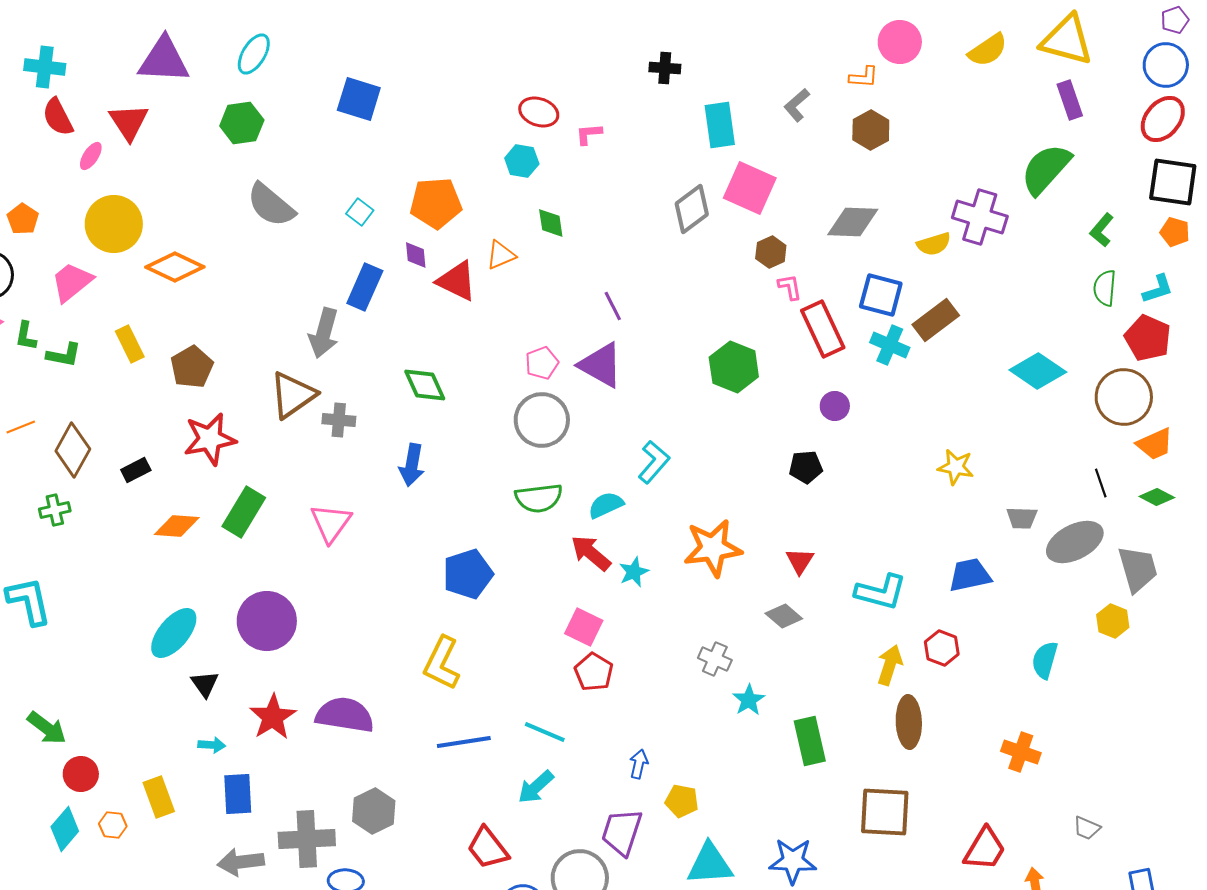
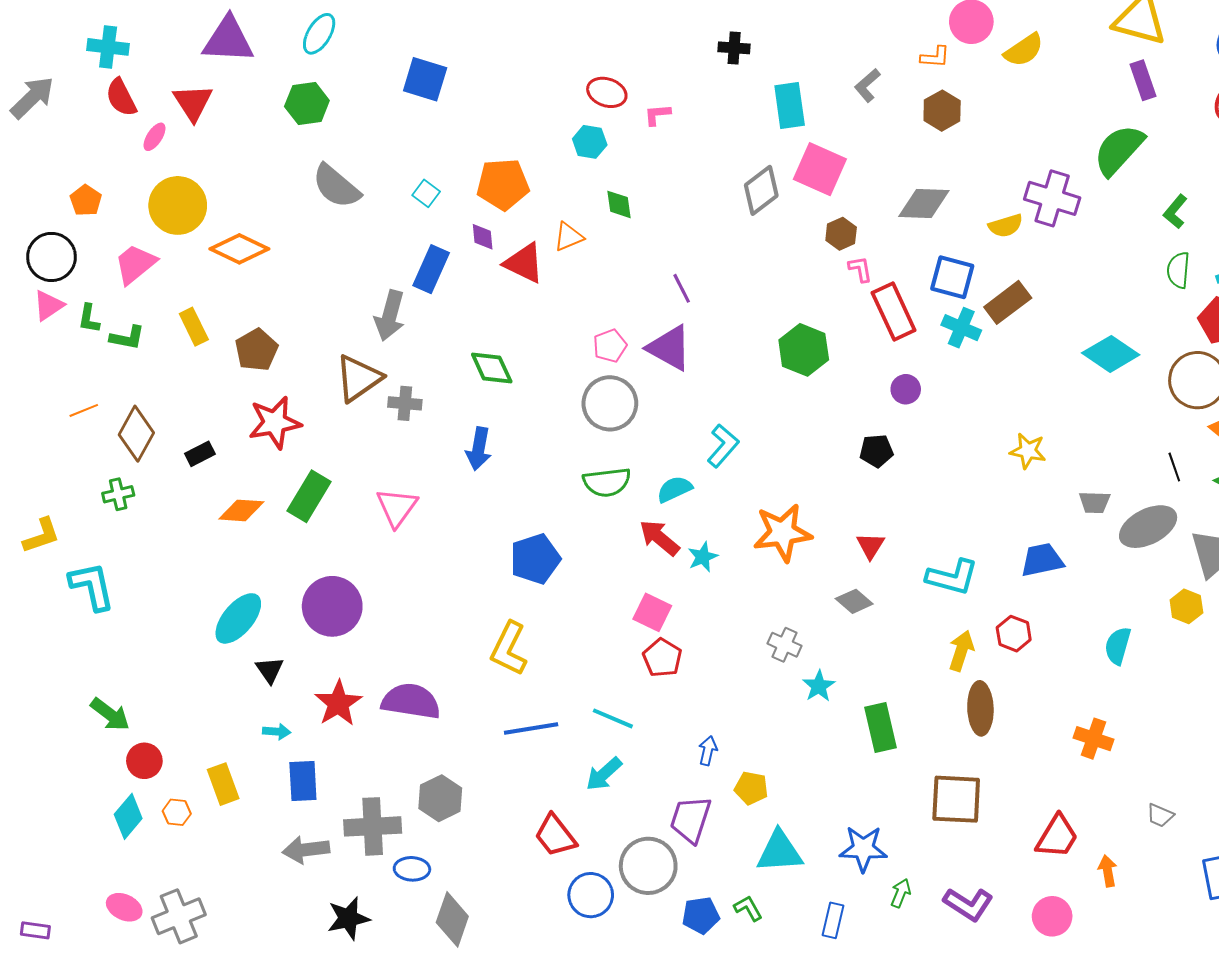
yellow semicircle: (988, 50) -> (1024, 50), moved

